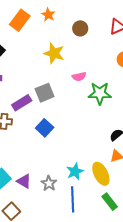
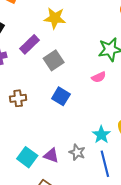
pink semicircle: (79, 77) -> (99, 77), moved
purple rectangle: (22, 103) -> (30, 44), moved

